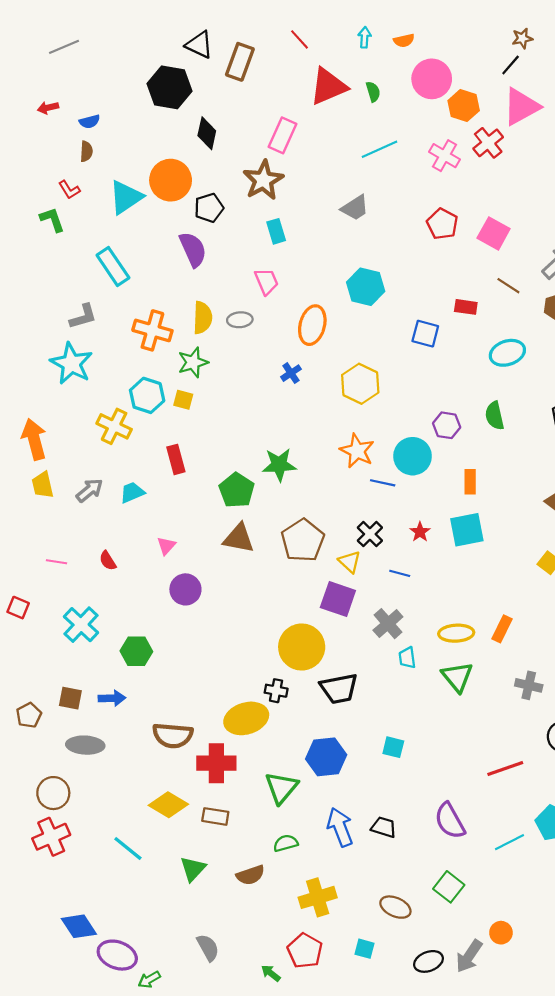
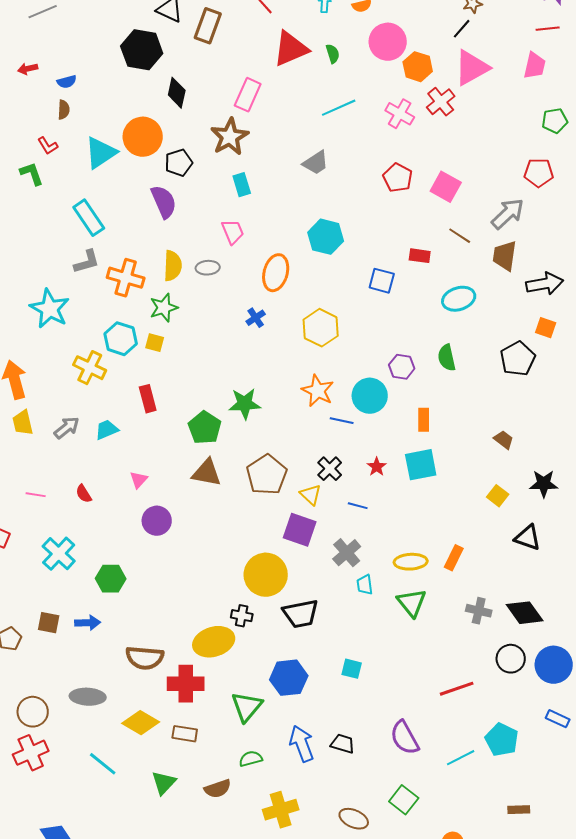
gray L-shape: (83, 317) -> (87, 262), moved
gray ellipse: (85, 745) -> (88, 697), moved

